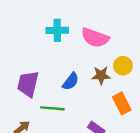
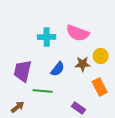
cyan cross: (57, 30) -> (47, 37), moved

